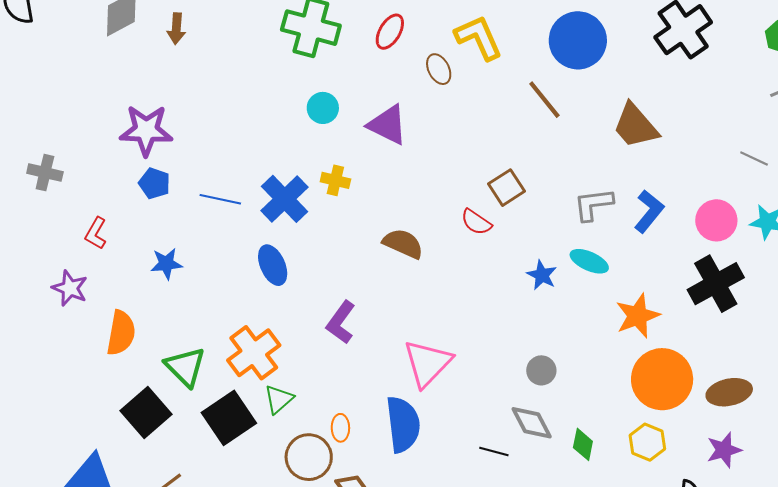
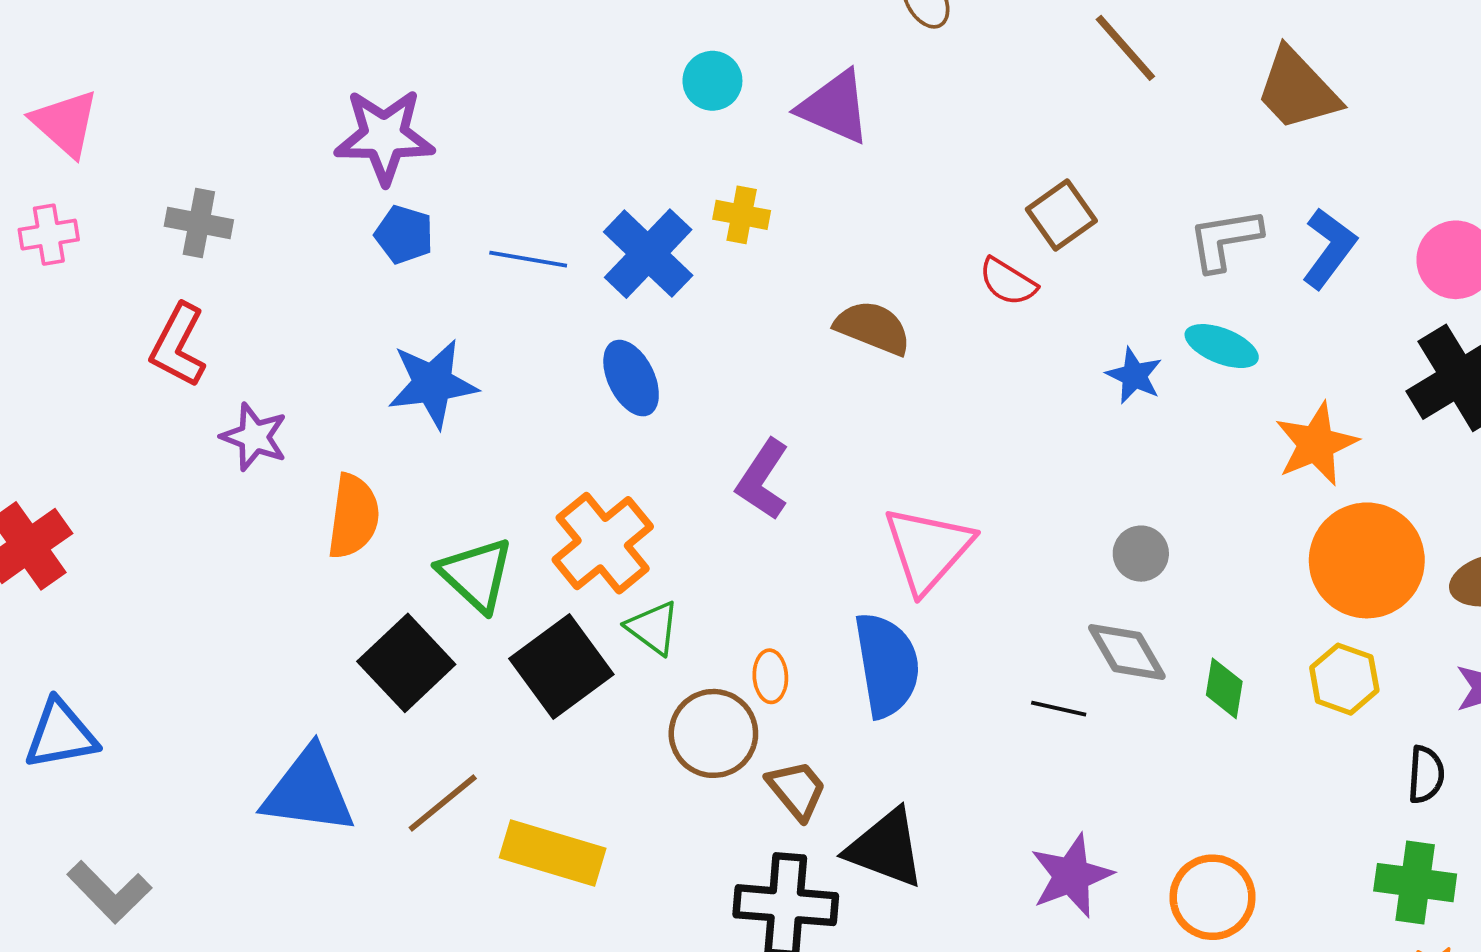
red L-shape: (96, 233) -> (178, 345), moved, size x1.4
blue star: (166, 264) -> (433, 384), size x1.5
green triangle: (279, 399) -> (653, 628), turned -40

